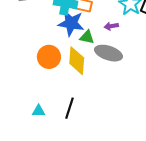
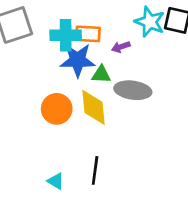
purple arrow: (111, 26) -> (121, 47), moved
cyan triangle: (39, 111) -> (56, 181), turned 40

